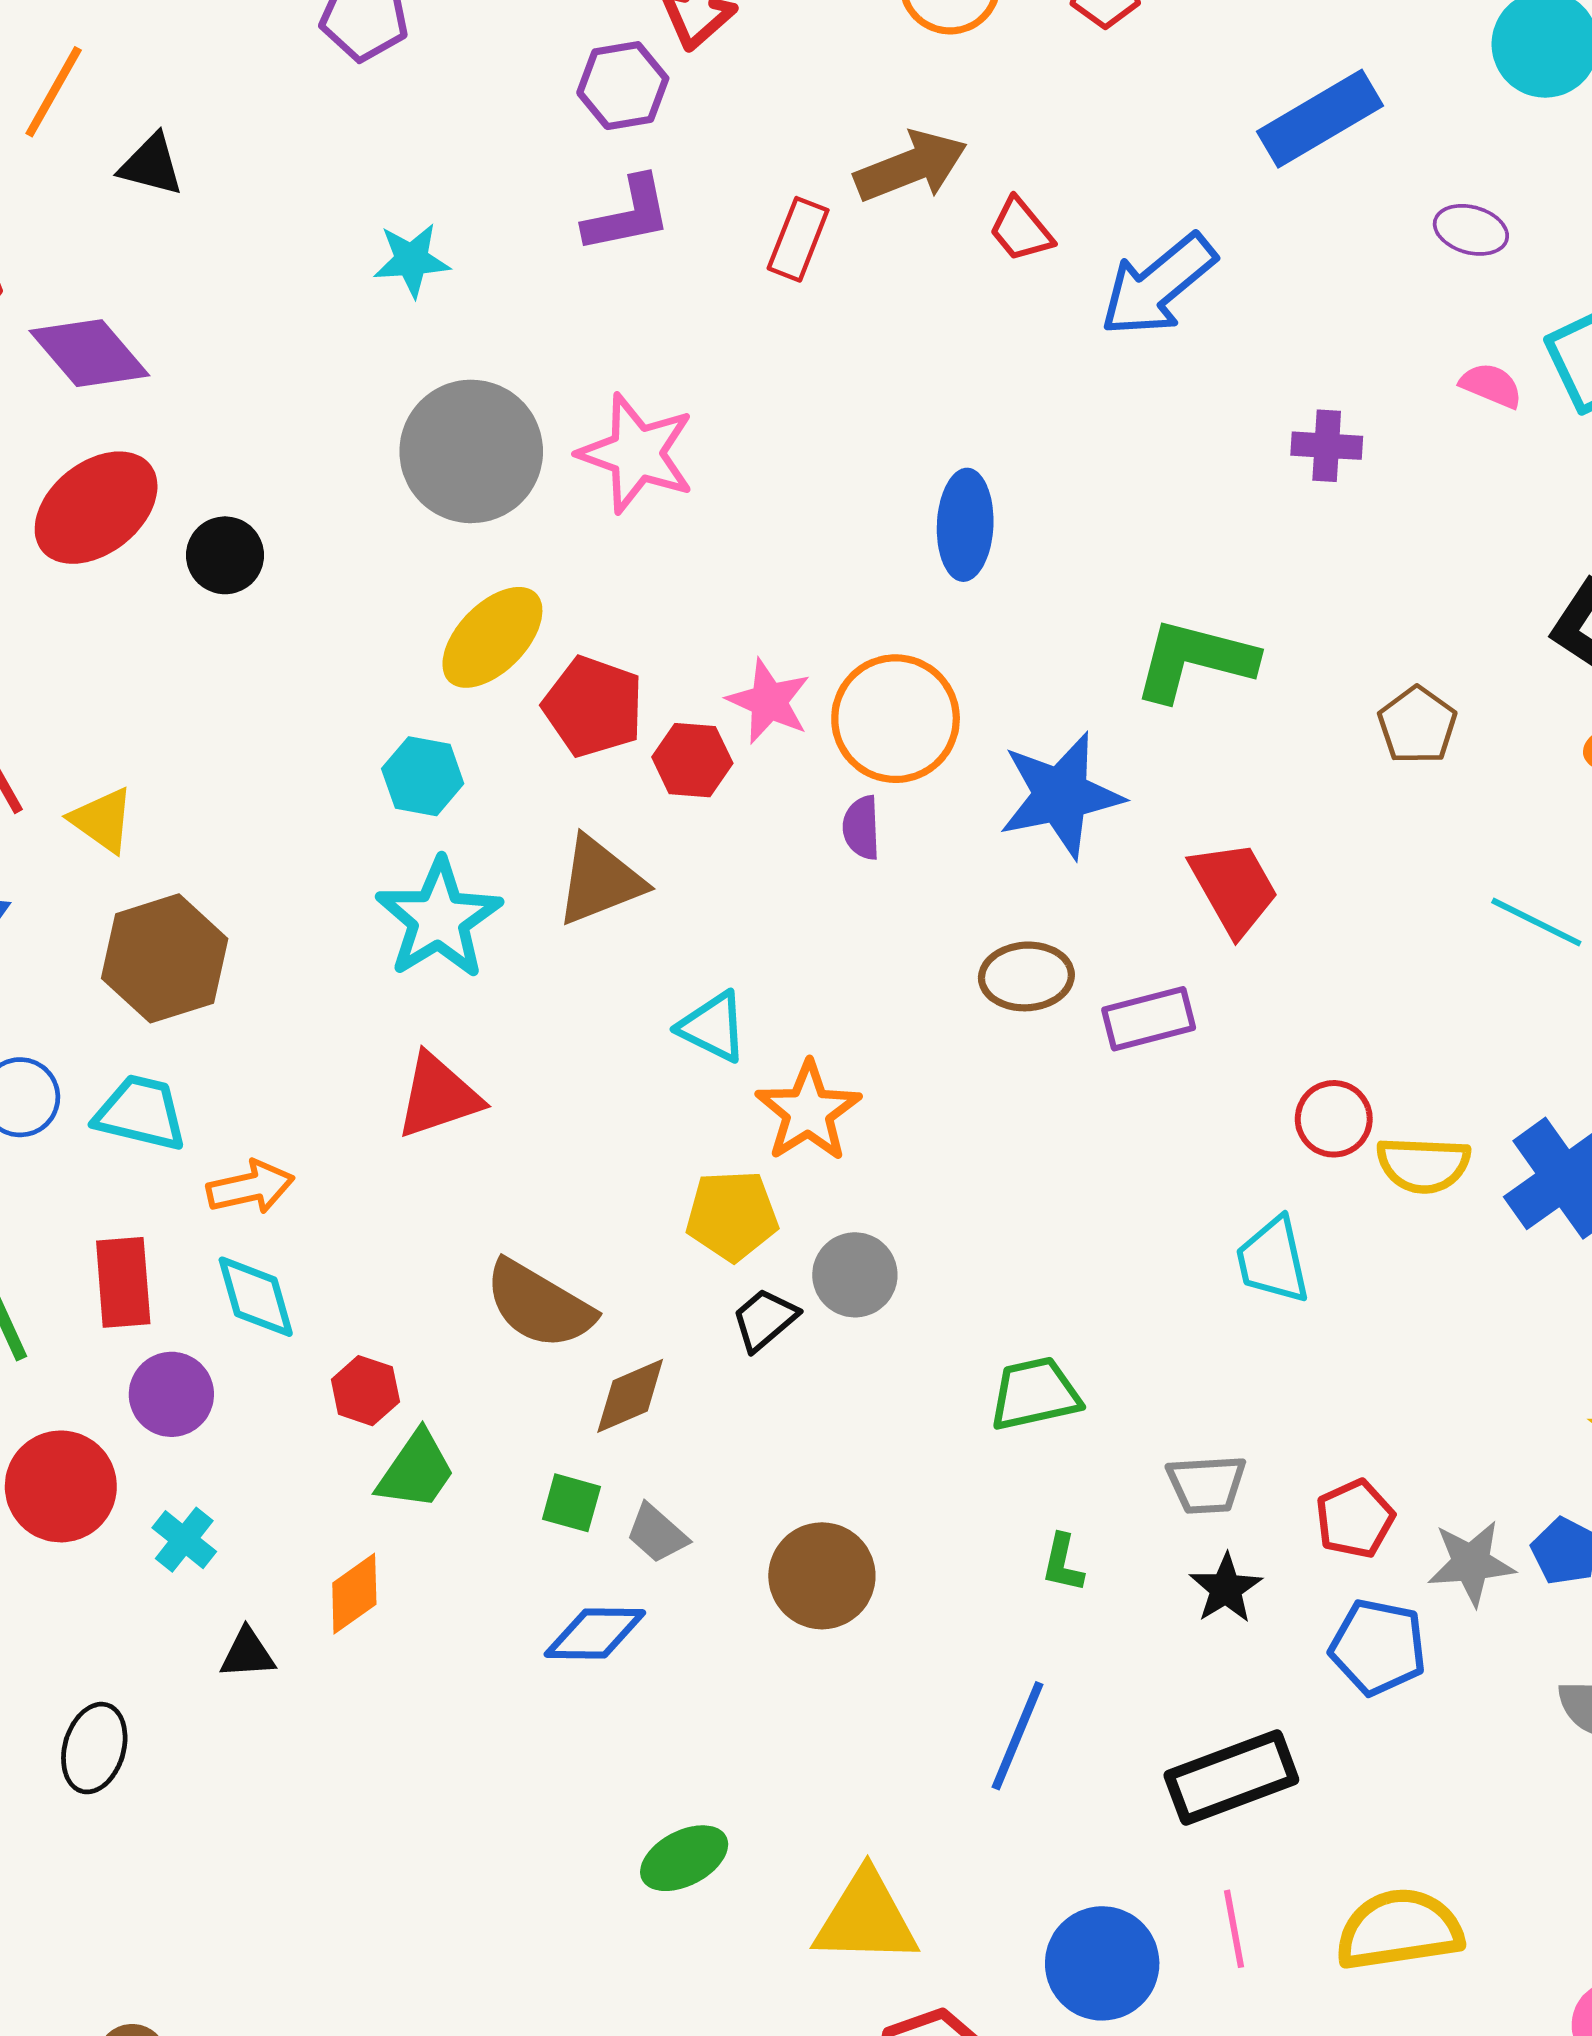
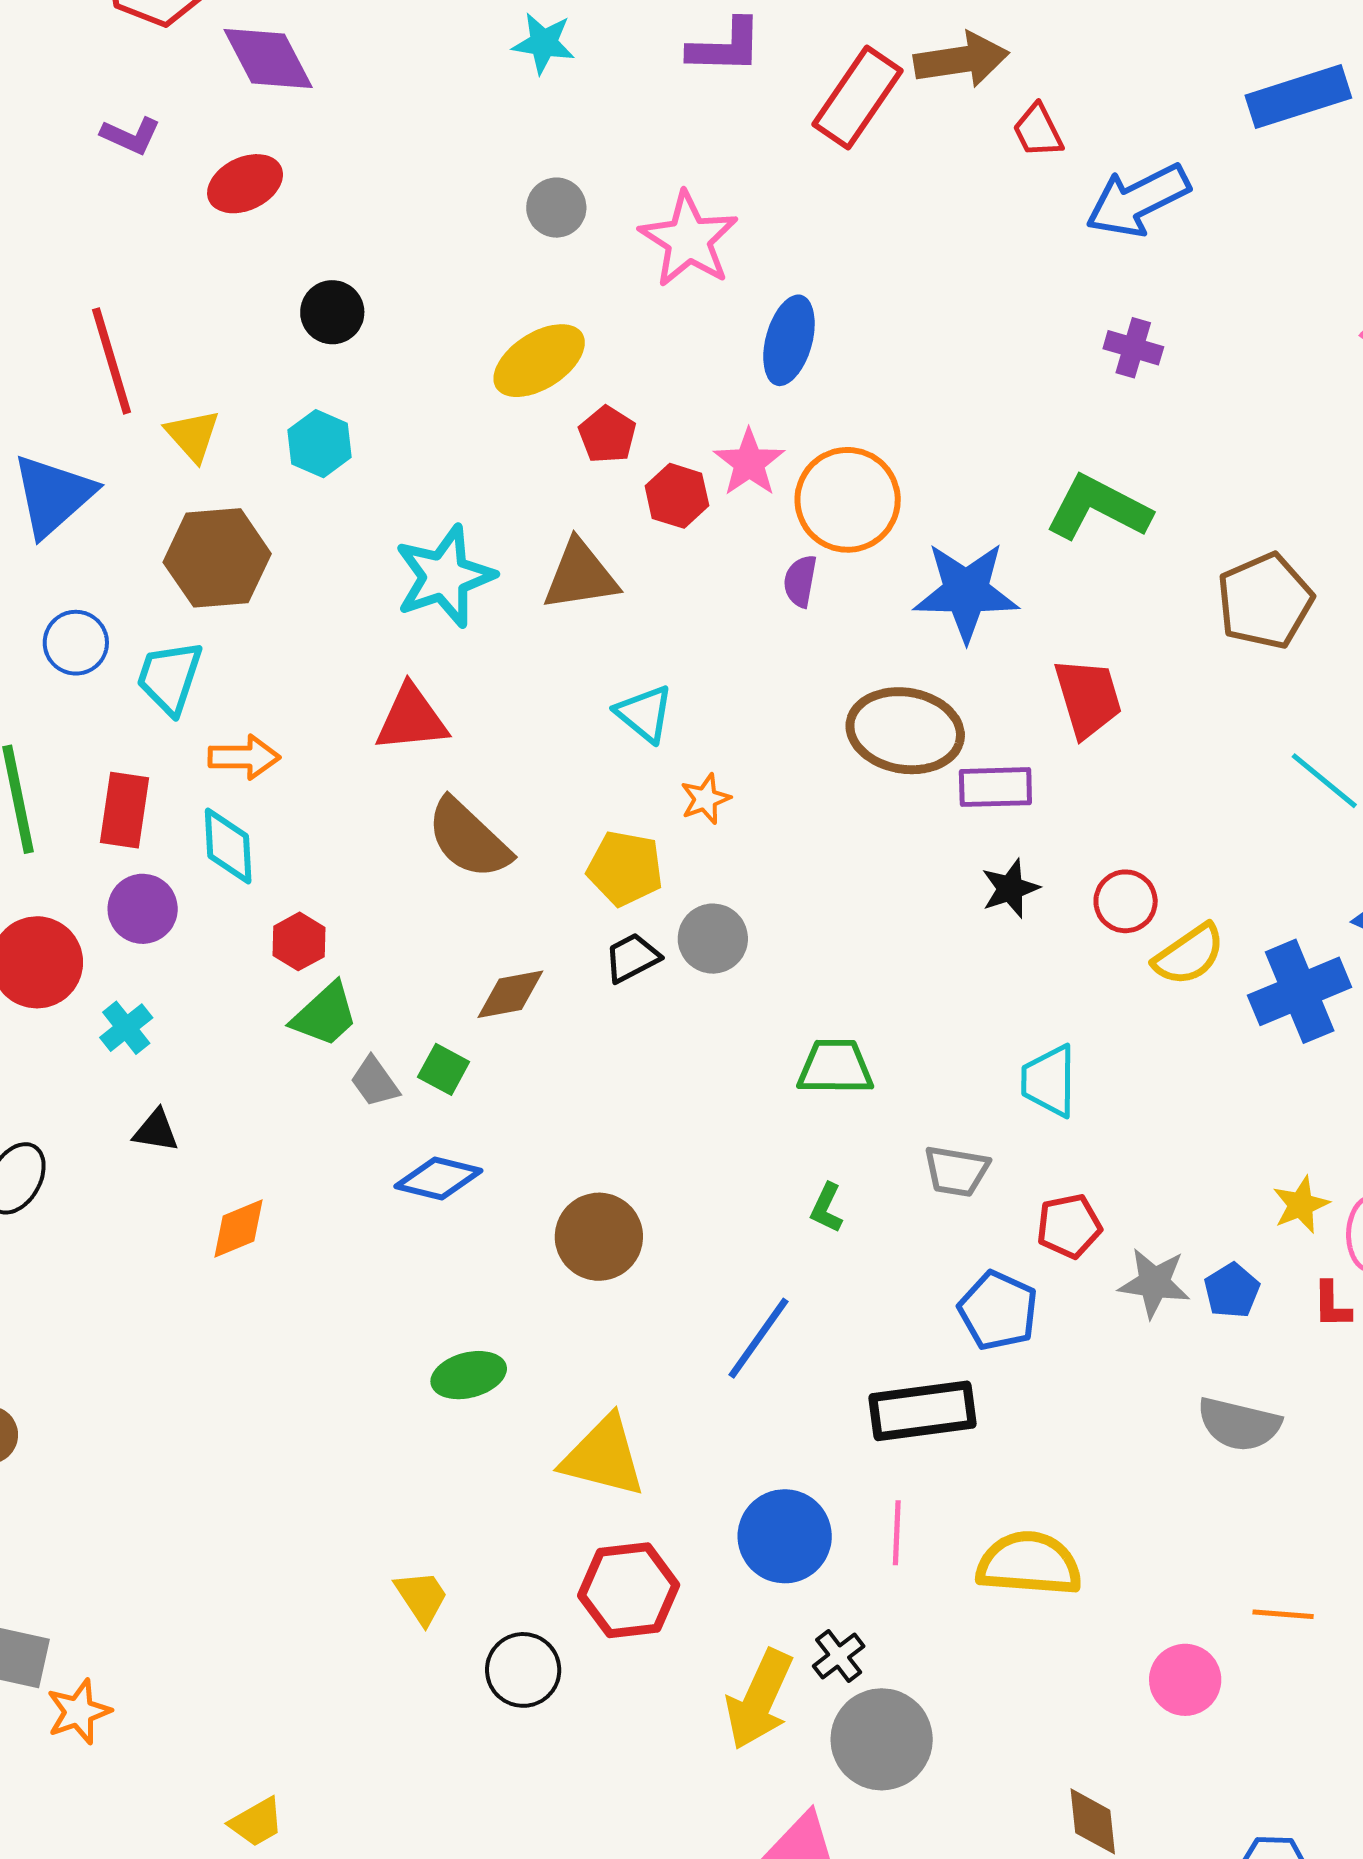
red rectangle: (798, 239) -> (857, 97), size x1.5
purple cross: (1327, 446) -> (1133, 348), moved
gray circle: (471, 451) -> (556, 208), size x0.5
red ellipse: (96, 508) -> (245, 184), size x0.7
blue ellipse: (965, 525) -> (789, 340), moved
black circle: (225, 555) -> (332, 312), moved
red pentagon: (593, 707) -> (607, 435), size x0.7
brown pentagon: (1417, 725) -> (1265, 601), size x1.5
cyan hexagon: (423, 776) -> (320, 444), moved
brown ellipse: (1026, 976) -> (905, 731), size x1.5
orange star: (808, 1111) -> (705, 799), size x0.6
cyan trapezoid: (141, 1113) -> (170, 677), turned -98
yellow semicircle: (1423, 1165) -> (1189, 955), turned -50
cyan trapezoid: (1273, 1260) -> (1049, 1081), moved
brown semicircle: (539, 1305) -> (468, 839), moved
gray trapezoid: (657, 1533) -> (375, 1082), moved
brown circle: (822, 1576) -> (599, 1237), moved
black star: (1226, 1589) -> (1010, 888), moved
orange diamond: (354, 1594) -> (239, 1228), moved
blue pentagon: (1378, 1647) -> (998, 1311), moved

